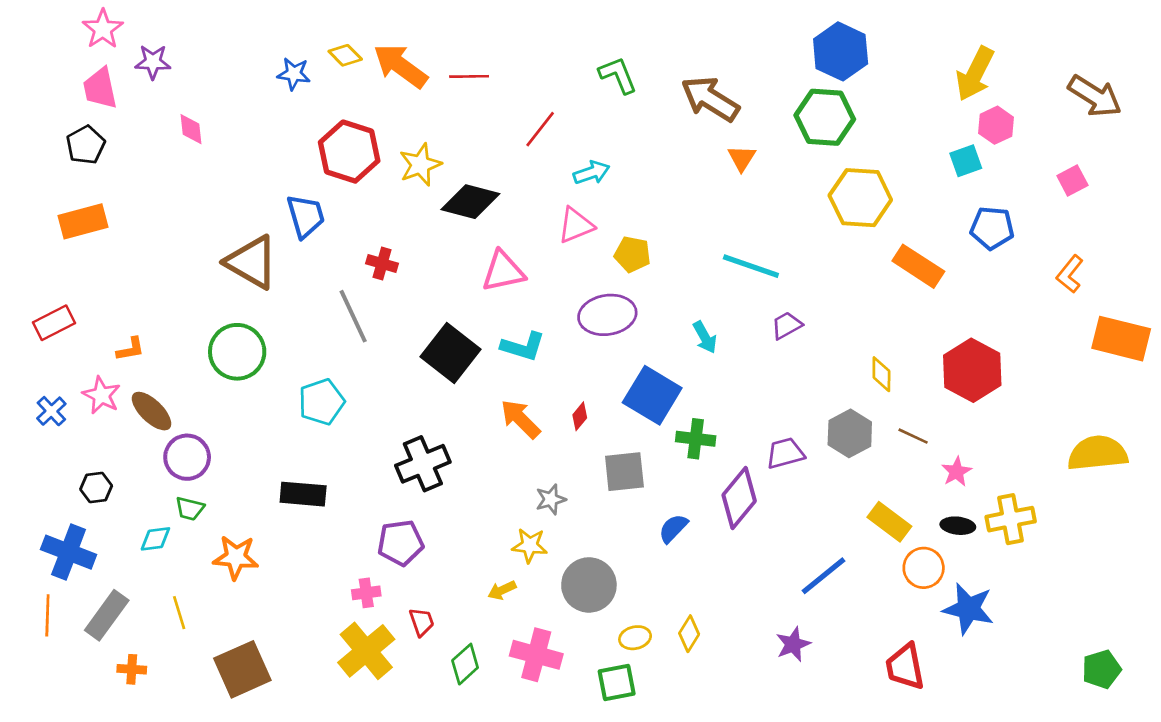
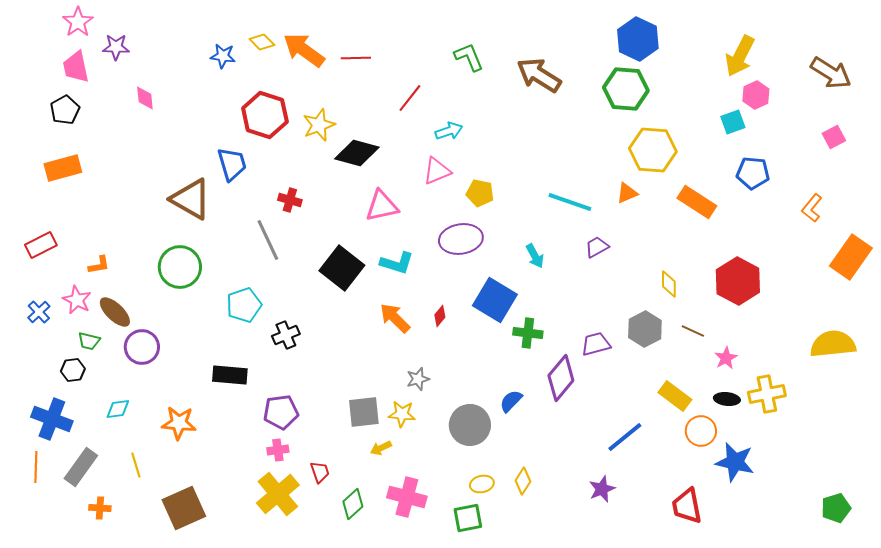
orange triangle: (742, 158) -> (627, 193), moved, turned 35
pink square: (1072, 181) -> (834, 137), moved
orange rectangle: (1121, 339) -> (851, 257), turned -69
black cross: (423, 464) -> (286, 335), moved, size x0.7
gray square: (624, 472) -> (364, 412), moved
green trapezoid: (190, 509) -> (89, 341), moved
purple pentagon: (401, 543) -> (281, 412), moved
gray circle: (589, 585) -> (470, 425), moved

